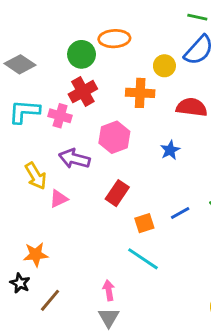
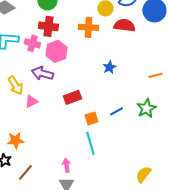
red cross: (83, 92) -> (48, 26), turned 36
red semicircle: (192, 107) -> (124, 25), moved
pink hexagon: (114, 137) -> (56, 51), moved
red rectangle: (117, 193) -> (72, 97), turned 36
cyan line: (143, 259) -> (90, 143), turned 40

